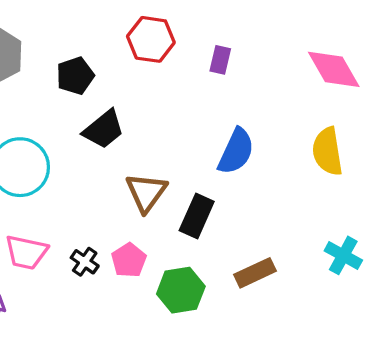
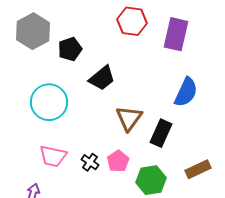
purple rectangle: (220, 60) -> (176, 34), size x1.8
black pentagon: (75, 76) -> (70, 49), moved

